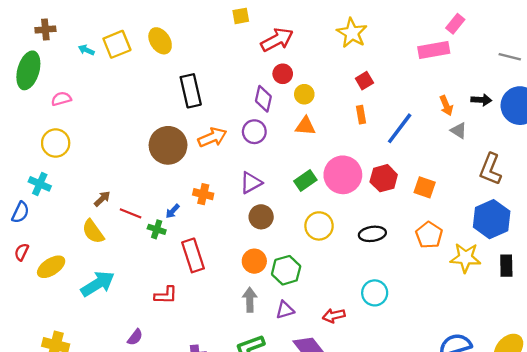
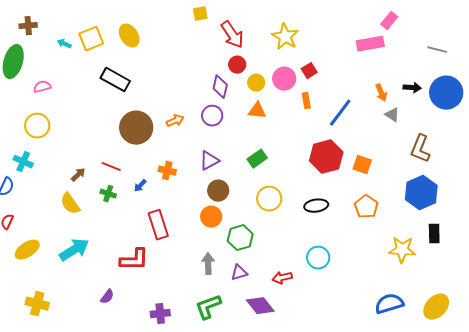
yellow star: (352, 33) -> (285, 37), moved
red arrow: (277, 40) -> (232, 35), turned 84
black rectangle: (191, 91) -> (115, 80), moved, turned -48
orange arrow: (212, 137) -> (175, 121), size x0.7
pink circle: (343, 175) -> (284, 79), moved, size x0.7
red hexagon: (384, 178) -> (326, 157), size x1.4
red line: (131, 213) -> (111, 167), moved
green cross: (157, 229) -> (108, 194), moved
yellow star: (465, 258) -> (402, 250), moved
orange circle: (254, 261) -> (211, 217), moved
yellow ellipse: (51, 267) -> (27, 250), moved
red L-shape: (166, 295) -> (134, 260), size x1.4

